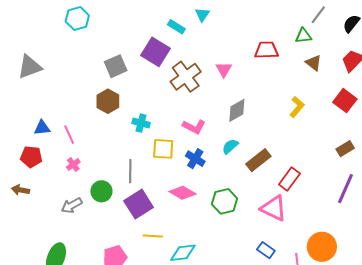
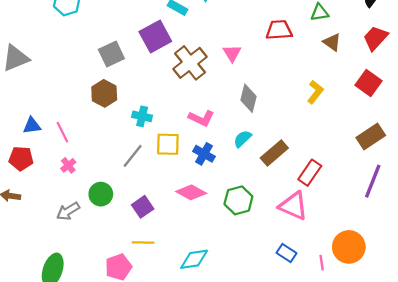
purple square: (156, 52) -> (155, 36), turned 32
gray diamond: (237, 110) -> (249, 98), turned -45
brown rectangle: (345, 149) -> (371, 137), size x1.4
gray line: (130, 171) -> (133, 156), moved, turned 40
purple square: (139, 204) -> (143, 207), size x0.7
yellow line: (153, 236) -> (143, 243), moved

